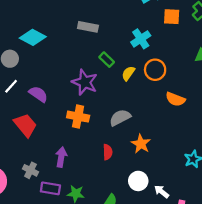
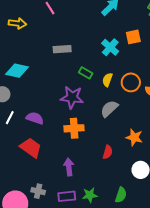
orange square: (172, 17) -> (133, 37), moved
orange circle: (155, 70) -> (131, 82), moved
gray semicircle: (120, 118) -> (109, 109), moved
red semicircle: (108, 152) -> (108, 152), turned 32
gray cross: (31, 170) -> (38, 191), moved

